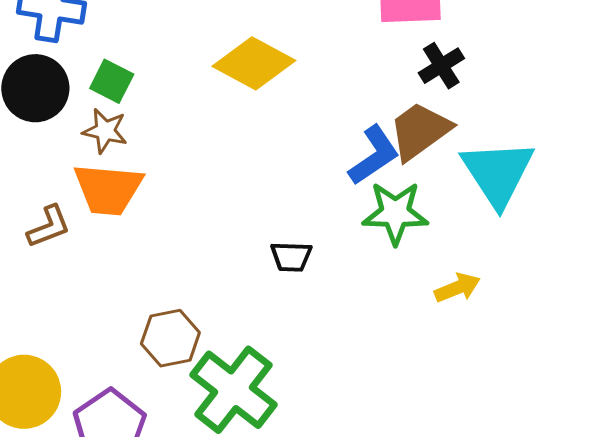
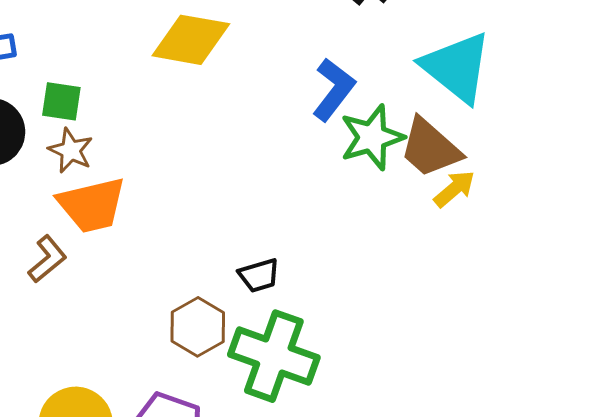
brown star: (105, 131) -> (71, 151), turned 30
brown trapezoid: (420, 131) -> (430, 148), moved, turned -84
black trapezoid: (291, 257) -> (259, 275), moved

